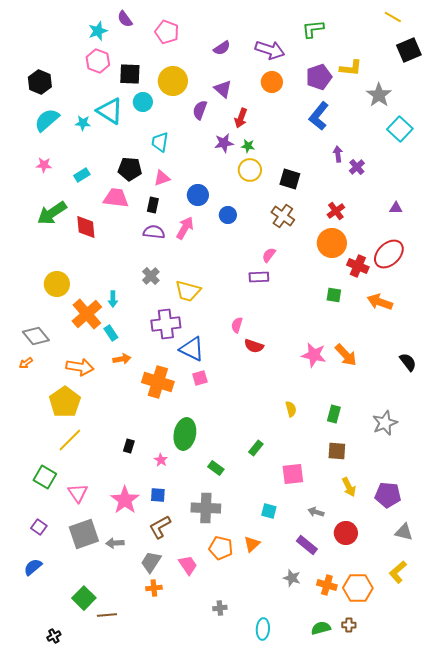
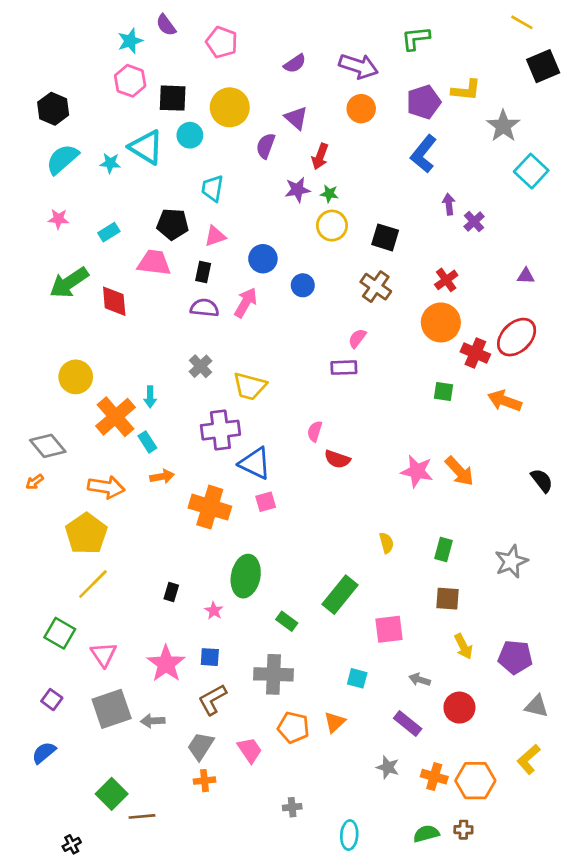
green rectangle: (256, 448) -> (340, 595), size x1.8

